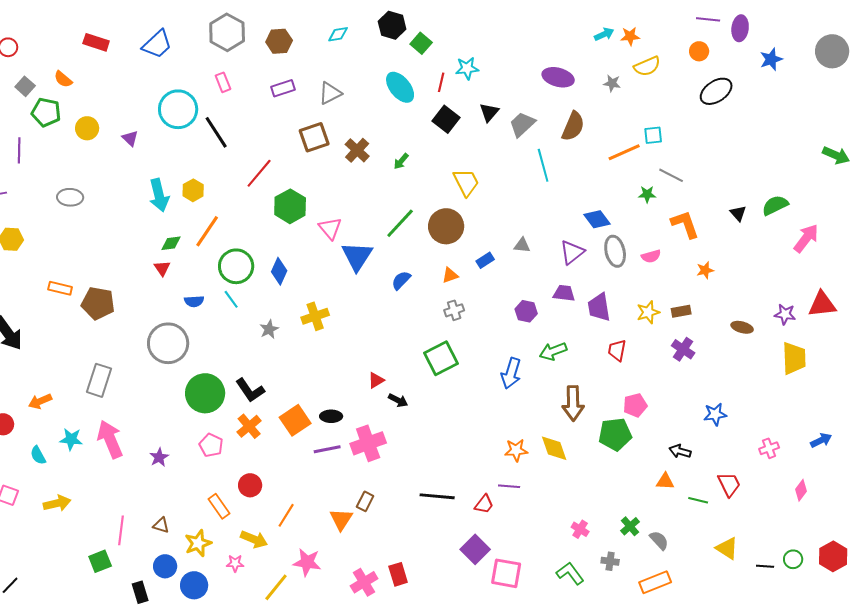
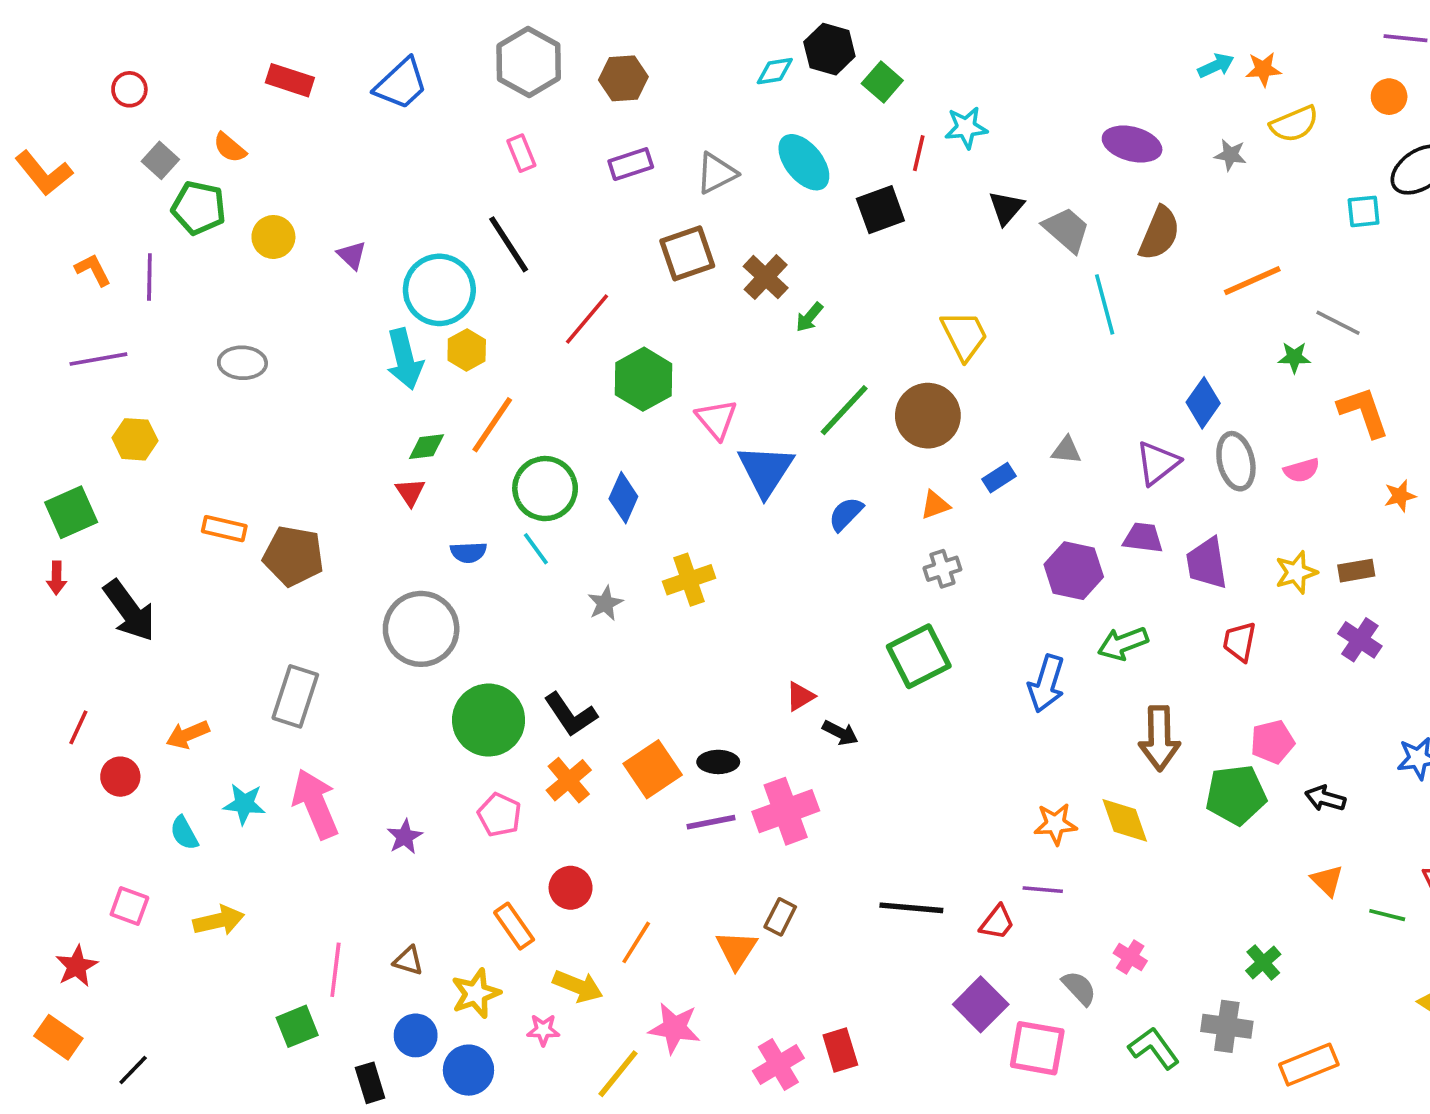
cyan diamond: (338, 34) -> (775, 71), moved
cyan ellipse: (400, 87) -> (804, 162), moved
cyan circle: (178, 109) -> (439, 290), moved
black square: (446, 119) -> (880, 210), moved, turned 32
gray trapezoid: (522, 124) -> (1066, 230), turned 84
cyan square: (653, 135) -> (1364, 211), moved
green arrow: (401, 161) -> (809, 317), moved
blue diamond: (597, 219) -> (1203, 403), turned 72
purple hexagon: (526, 311) -> (1074, 571), size x1.4
black arrow: (680, 451) -> (1325, 798), moved
orange triangle: (665, 481) -> (1327, 880), turned 42
pink cross: (580, 529) -> (1130, 957), moved
gray semicircle: (659, 540) -> (1079, 988), moved
gray cross: (610, 561) -> (1227, 1026), size x1.5

